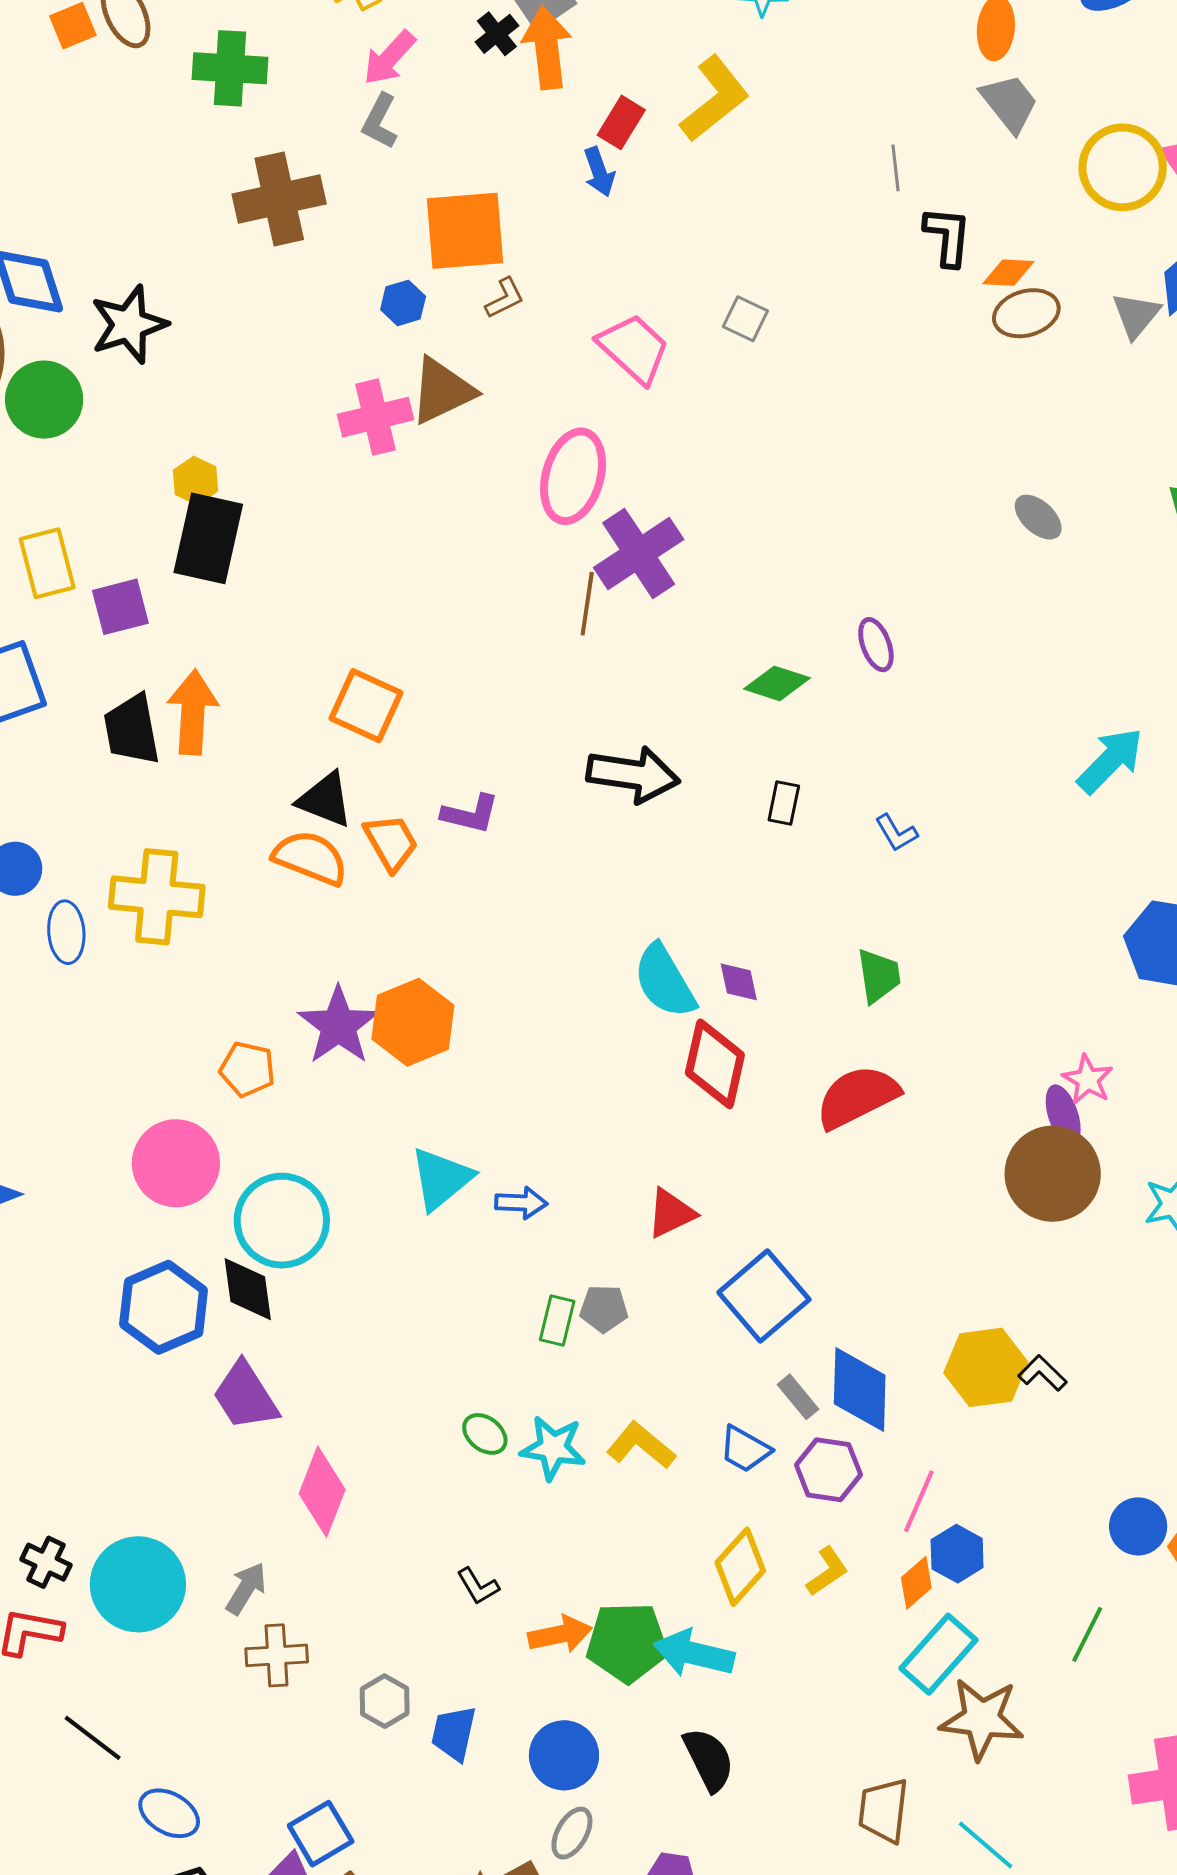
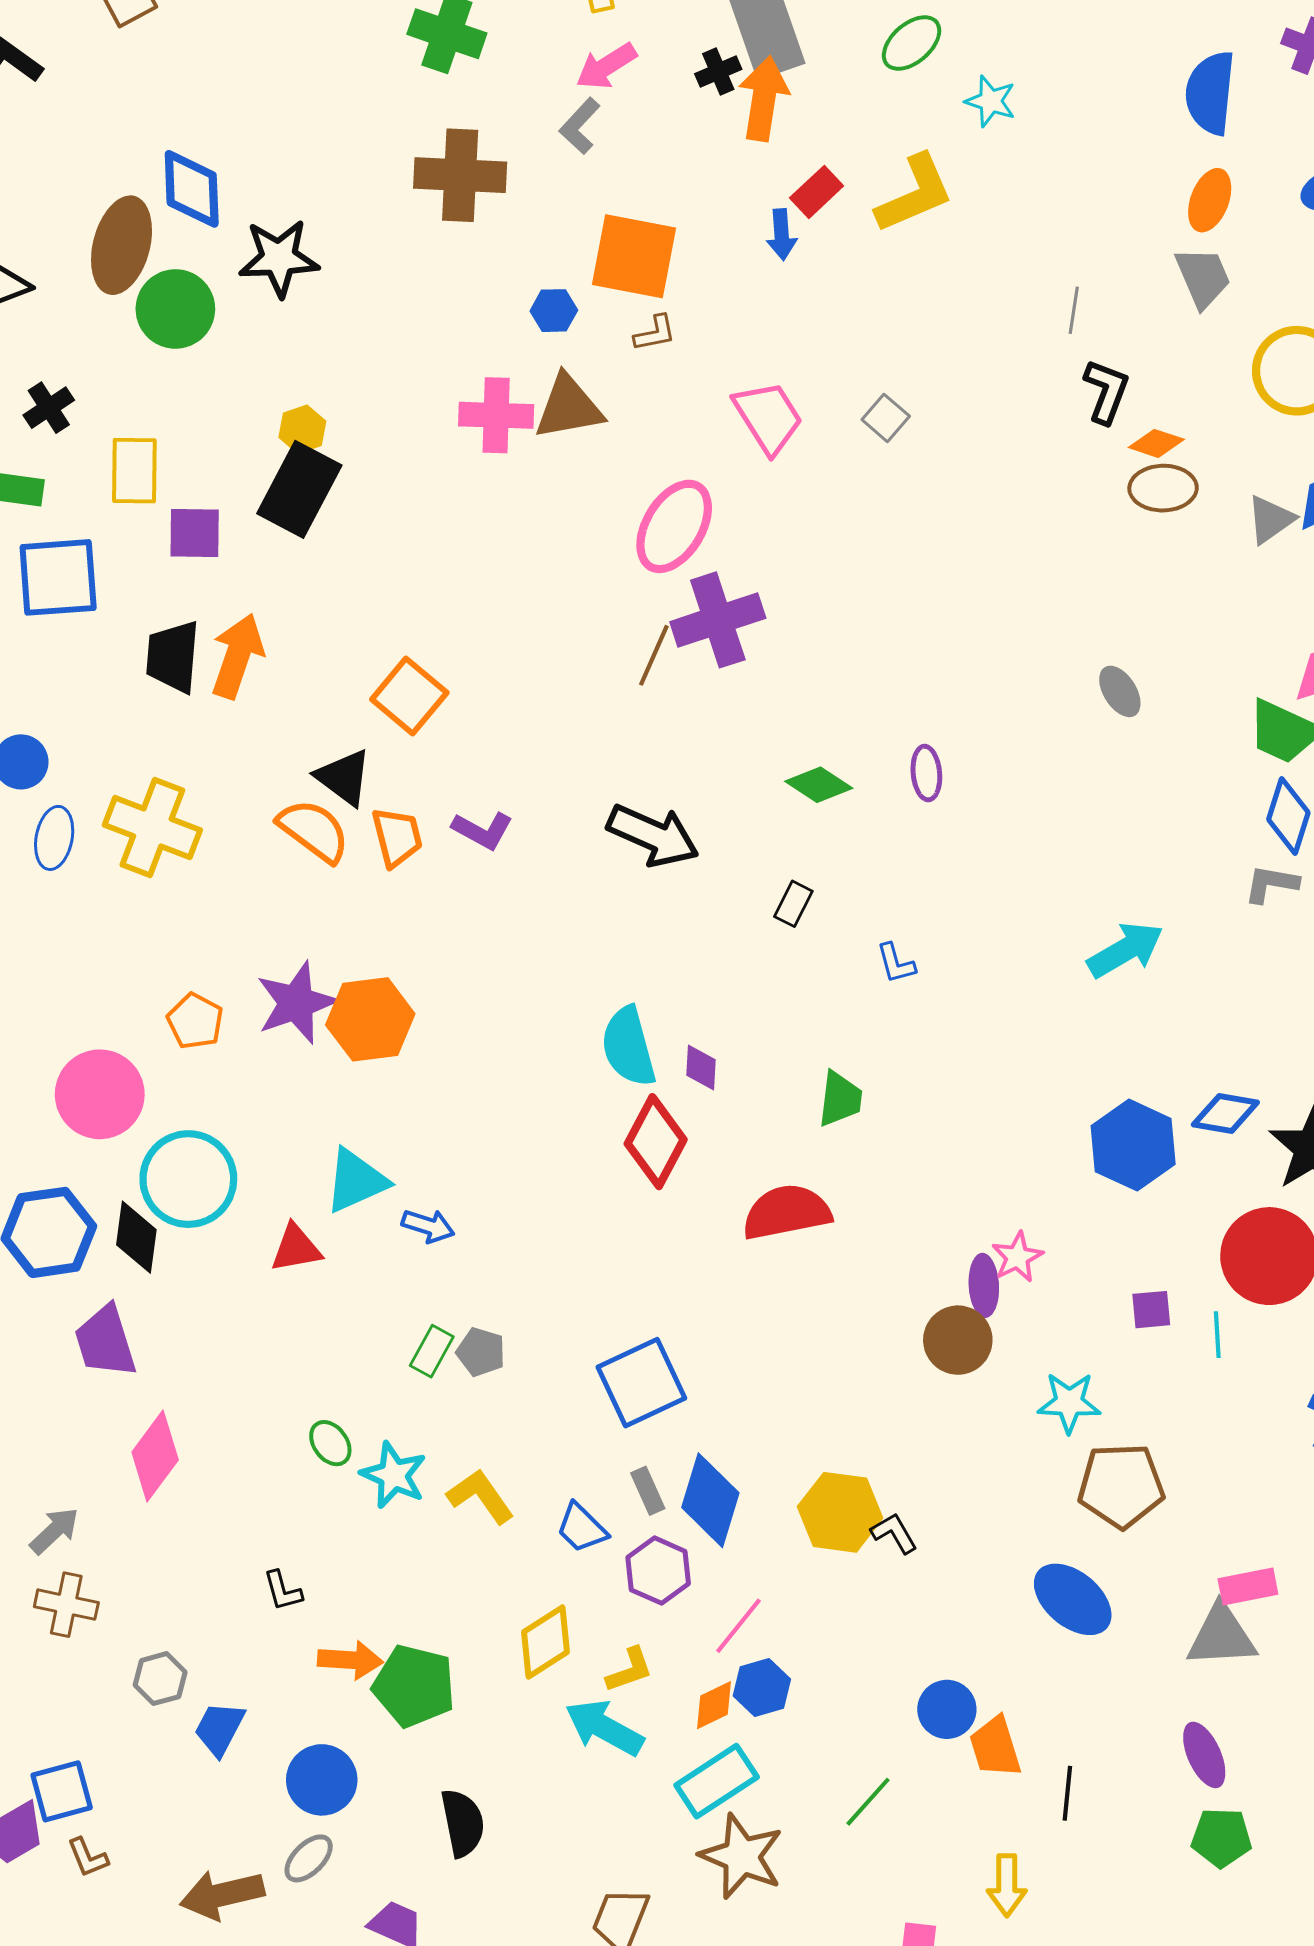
brown circle: (1053, 1174) -> (958, 1340), size x0.7
red triangle: (671, 1213) -> (296, 1248), moved
cyan arrow: (694, 1653) -> (604, 1728), moved

